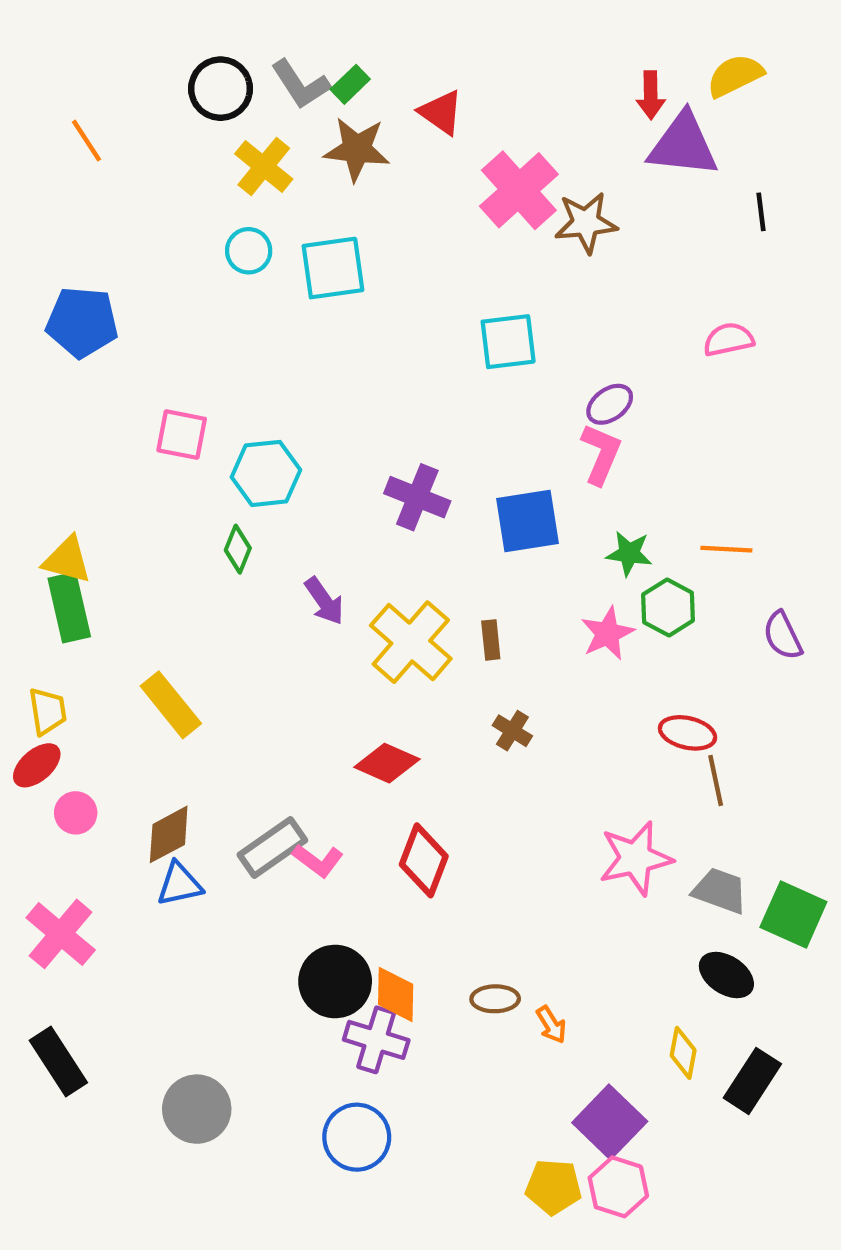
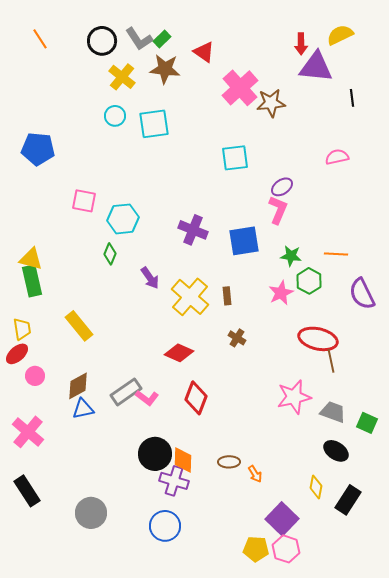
orange line: (86, 141) -> (40, 39), moved
purple semicircle: (783, 636) -> (362, 294), size x1.4
red ellipse: (687, 733) -> (318, 339), size x1.5
green square: (793, 914) -> (367, 423), size x0.7

